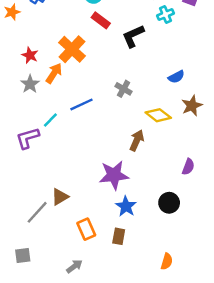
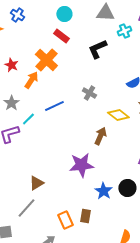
red rectangle: (101, 20) -> (61, 36), moved
gray star: (30, 84) -> (11, 103), moved
blue star: (126, 206) -> (103, 191), moved
gray line: (37, 212) -> (26, 208), moved
orange rectangle: (86, 229) -> (65, 220), moved

